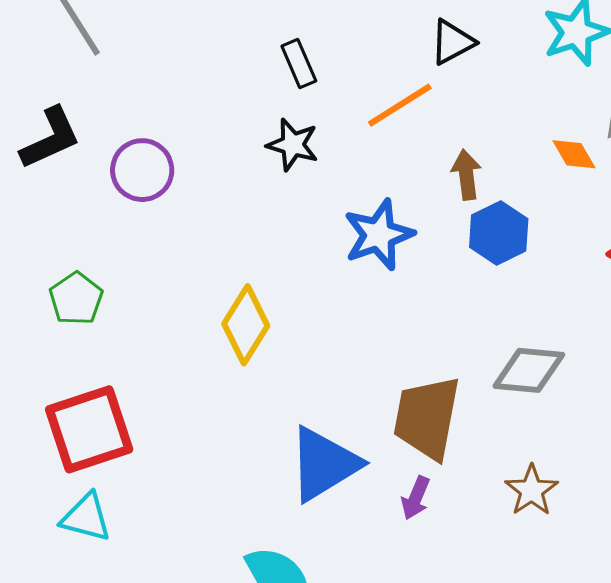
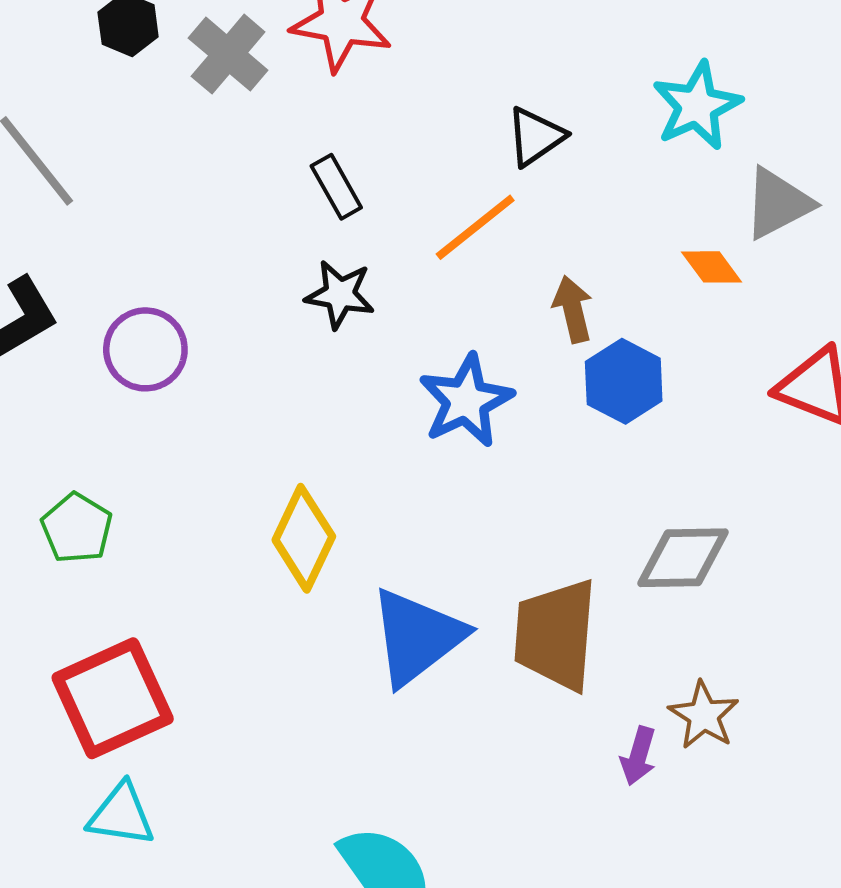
blue triangle: (324, 464) -> (417, 637), moved
purple arrow: (416, 498) -> (638, 756), moved

